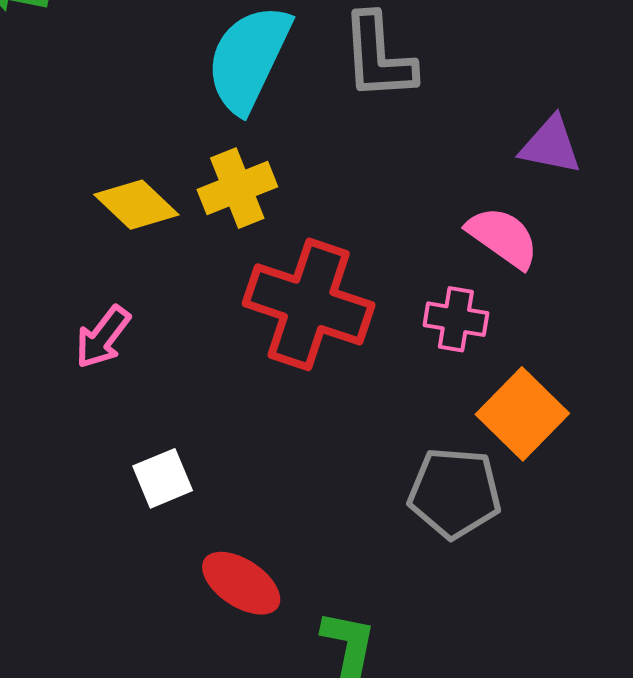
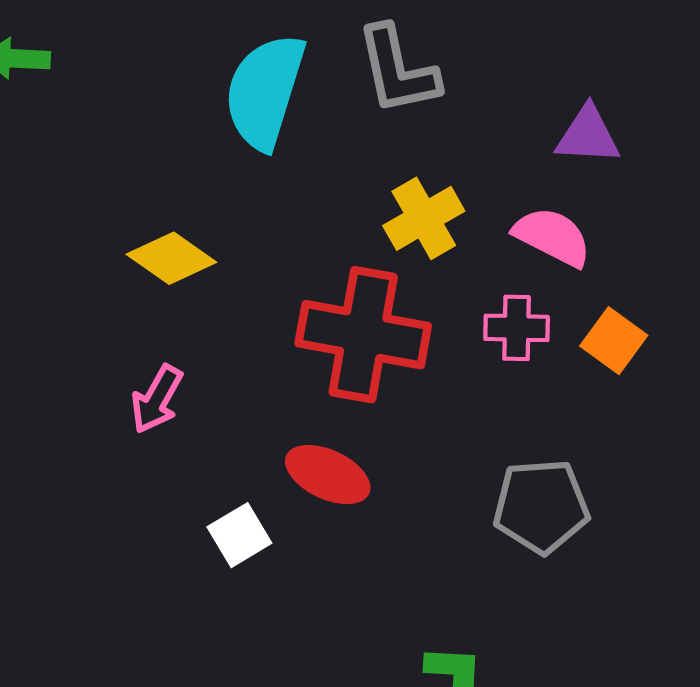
yellow cross: (237, 188) -> (424, 218), moved
orange square: (522, 414) -> (614, 341), moved, size x0.7
red ellipse: (241, 583) -> (328, 475), moved

